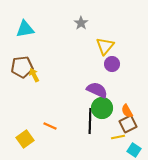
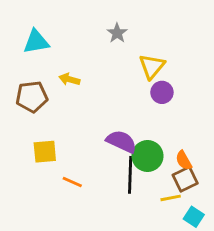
yellow arrow: (34, 75) -> (69, 79), moved, turned -48
purple semicircle: (97, 90) -> (121, 142), moved
yellow square: (25, 139) -> (45, 152), moved, turned 30

